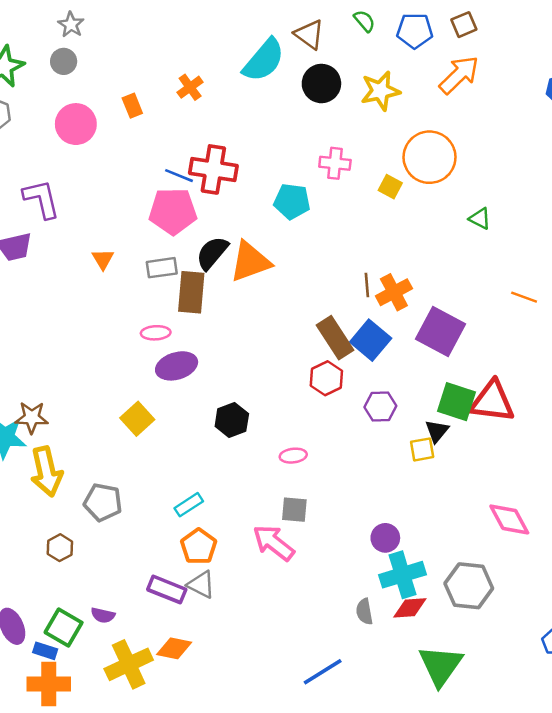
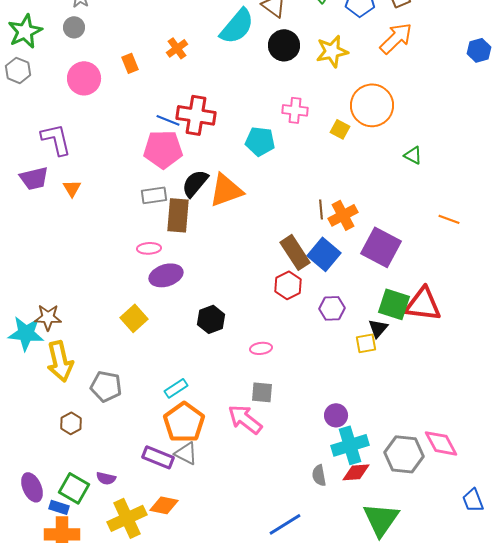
orange triangle: (103, 259) -> (72, 188), moved
pink diamond: (509, 519) -> (441, 443), moved
orange pentagon: (199, 546) -> (184, 422), size x1.4

